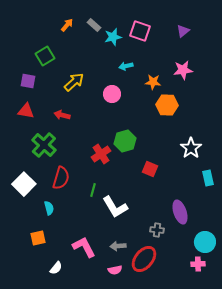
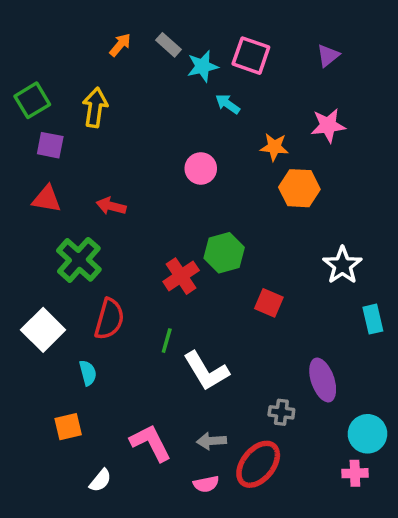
green square: (45, 56) -> (32, 100), moved
cyan arrow: (126, 66) -> (228, 104), moved, turned 48
yellow arrow: (74, 82) -> (95, 108), moved, turned -40

